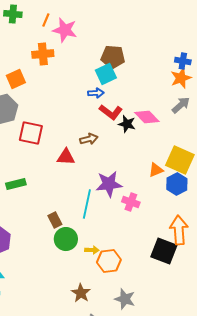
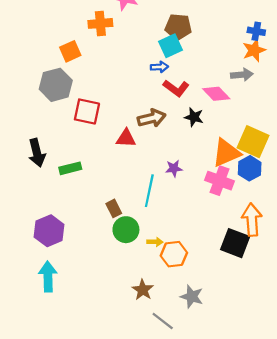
gray arrow: (181, 105) -> (242, 75), moved, turned 36
black star: (127, 124) -> (194, 117), moved
brown arrow: (89, 139) -> (152, 118), size x1.4
orange triangle: (156, 170) -> (226, 153), size x1.8
purple star: (109, 184) -> (174, 168), size x0.6
pink cross: (131, 202) -> (220, 181), moved, size x1.4

